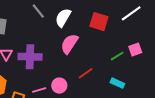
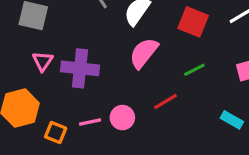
green line: (117, 56) -> (194, 70), moved
cyan rectangle: (117, 83) -> (232, 120), moved

